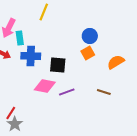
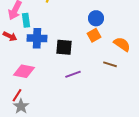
orange semicircle: (116, 62) -> (122, 44), turned 66
pink diamond: (45, 86) -> (24, 71), moved
brown line: (104, 92) -> (110, 64), moved

